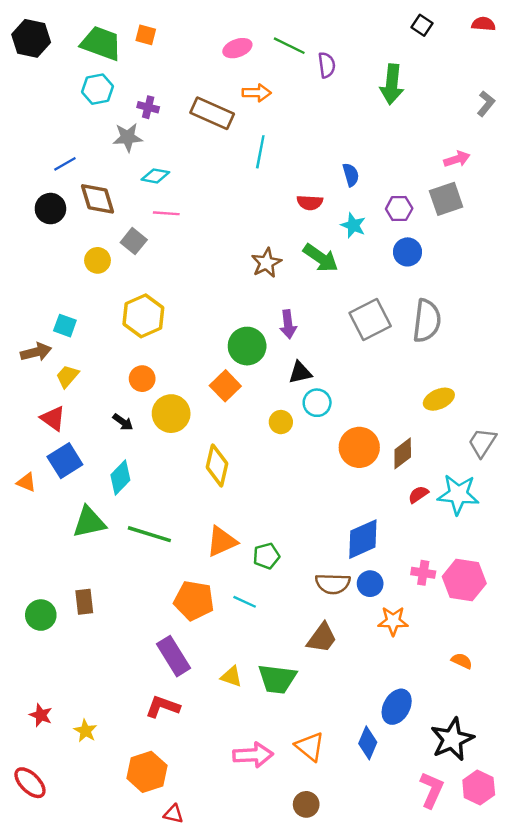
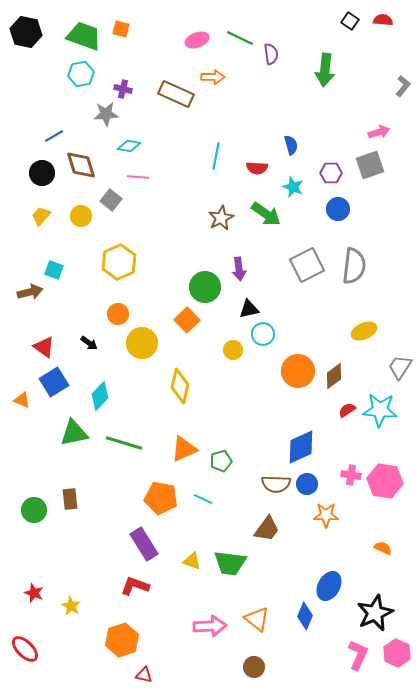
red semicircle: (483, 24) -> (383, 20), moved
cyan line: (260, 152) -> (216, 156), moved
yellow trapezoid: (67, 376) -> (41, 216), moved
black arrow: (123, 422) -> (89, 343), moved

